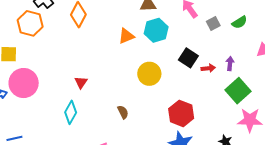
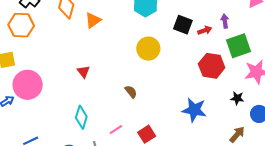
orange triangle: (126, 36) -> (93, 20), moved
green square: (238, 91) -> (239, 46), turned 35
cyan diamond: (71, 112) -> (81, 117), moved
red hexagon: (181, 113) -> (212, 66), moved

